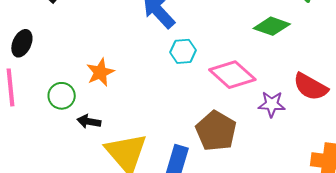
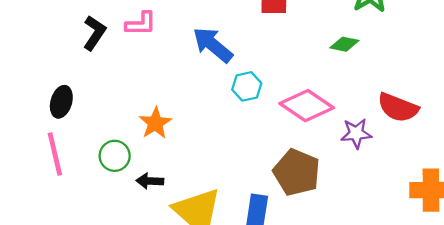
green diamond: (272, 26) -> (344, 44), size x0.7

